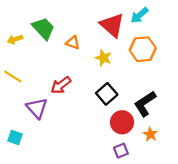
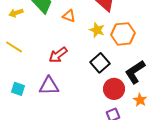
orange hexagon: (143, 49) -> (123, 34), moved
purple triangle: (37, 108) -> (49, 86), moved, turned -50
cyan square: (15, 138) -> (18, 89), moved

